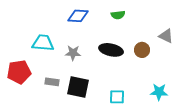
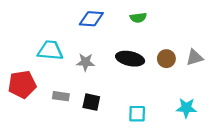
gray triangle: (166, 36) -> (195, 57), moved, turned -42
black square: (78, 87) -> (91, 102), size x0.7

